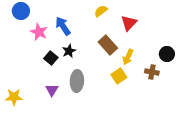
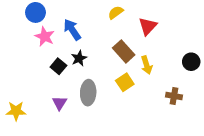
blue circle: (21, 11) -> (35, 12), moved
yellow arrow: (128, 57) -> (147, 65), turned -42
brown cross: (152, 72) -> (174, 96), moved
yellow square: (119, 76) -> (125, 82), moved

